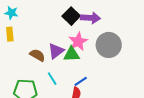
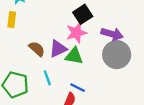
purple arrow: (91, 18) -> (112, 34), moved
pink star: (78, 41) -> (76, 33), moved
blue line: (81, 81) -> (78, 88), turned 48

